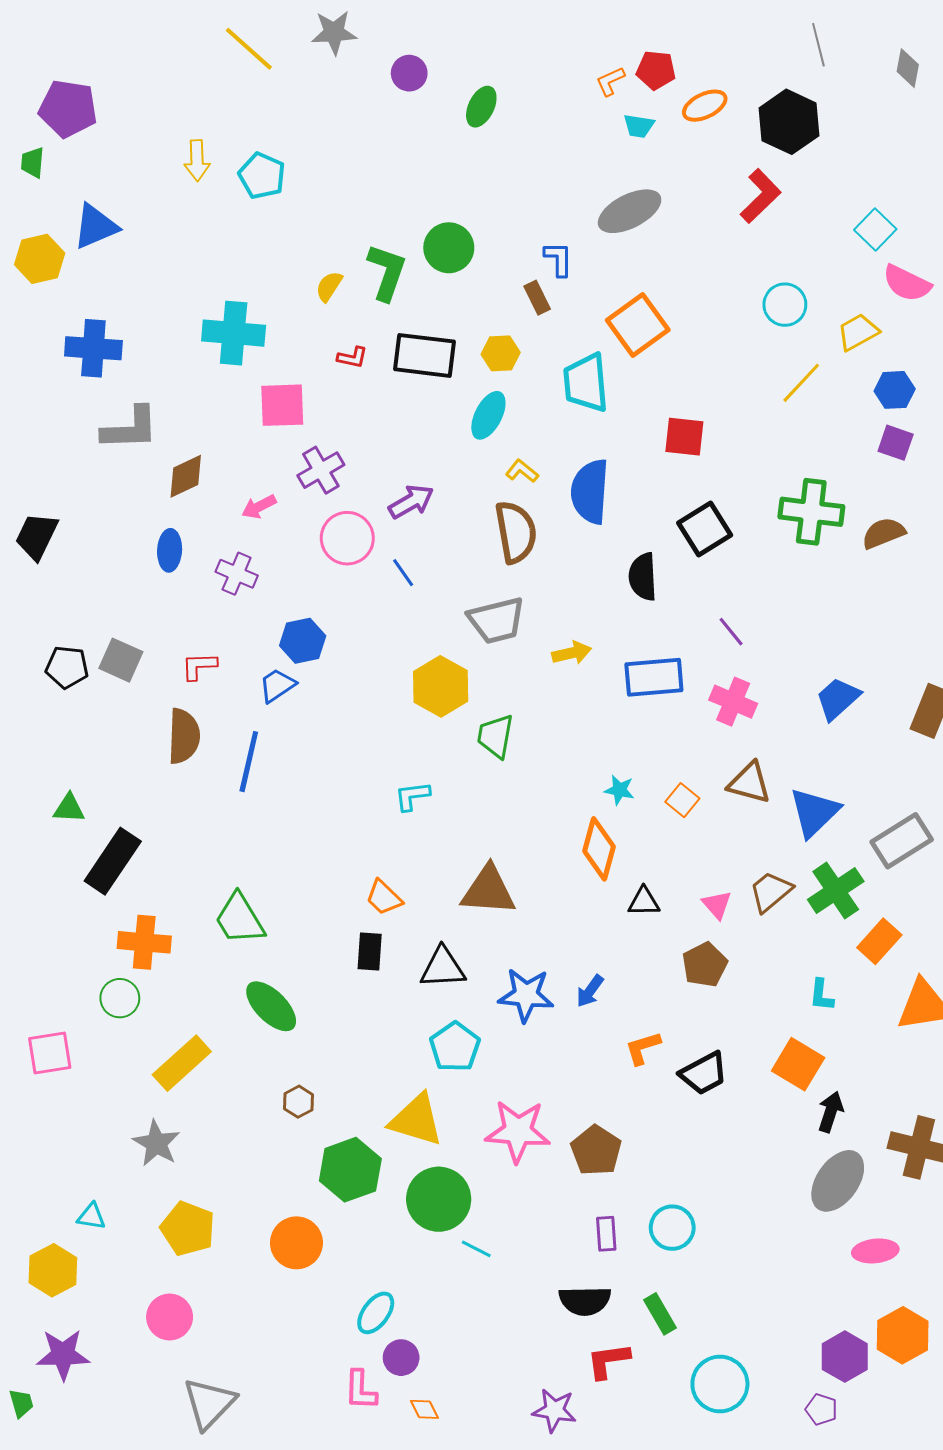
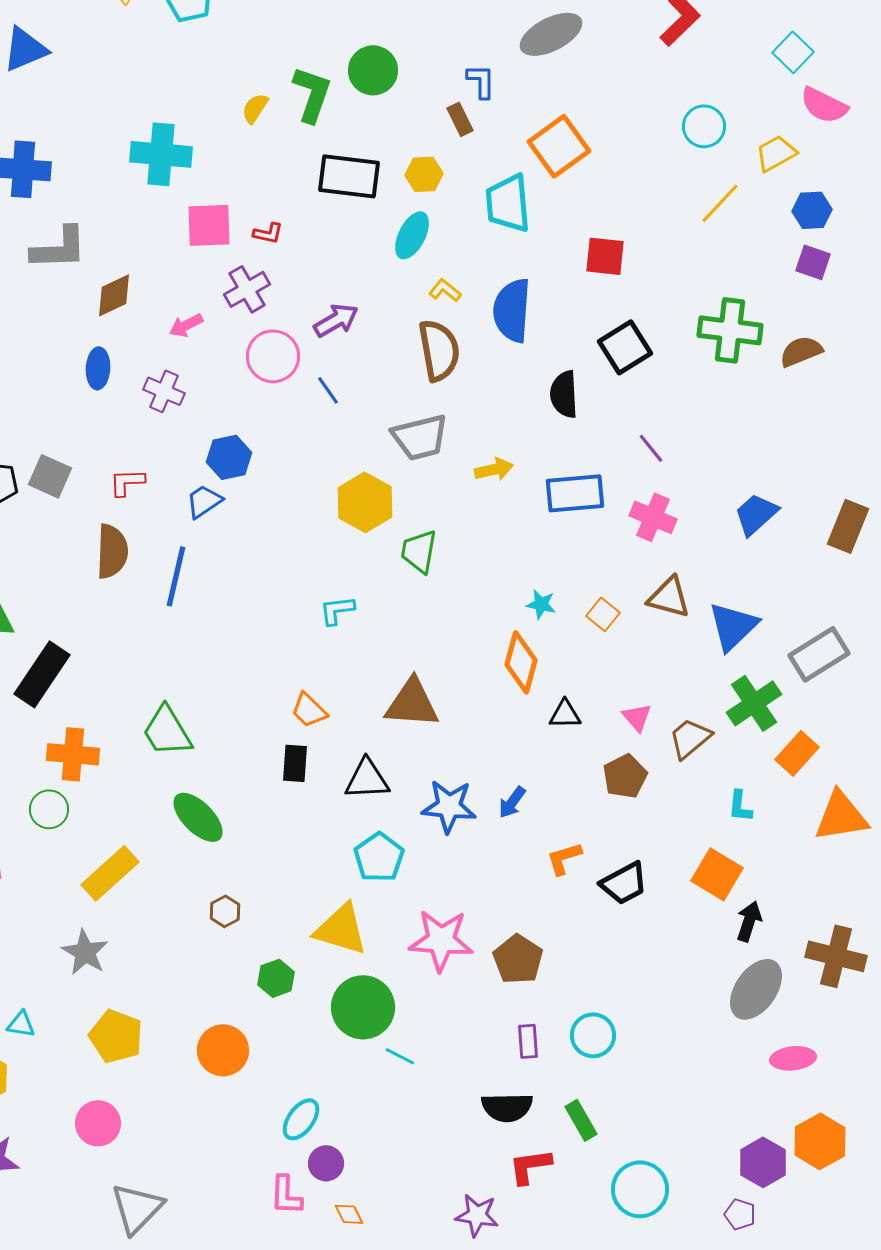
red L-shape: (352, 357) -> (268, 233), moved
brown trapezoid: (771, 892) -> (690, 738), moved
green hexagon: (350, 1170) -> (276, 978), size x0.6

